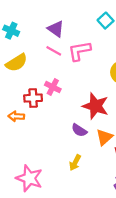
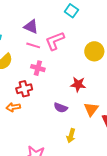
pink cross: (53, 87) -> (38, 68), moved
red star: (95, 106) -> (78, 84), size x0.7
purple semicircle: (79, 130) -> (61, 108), moved

